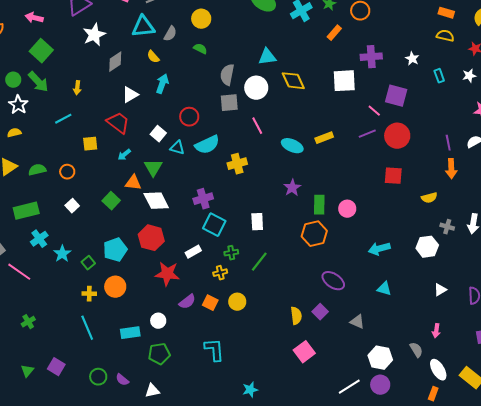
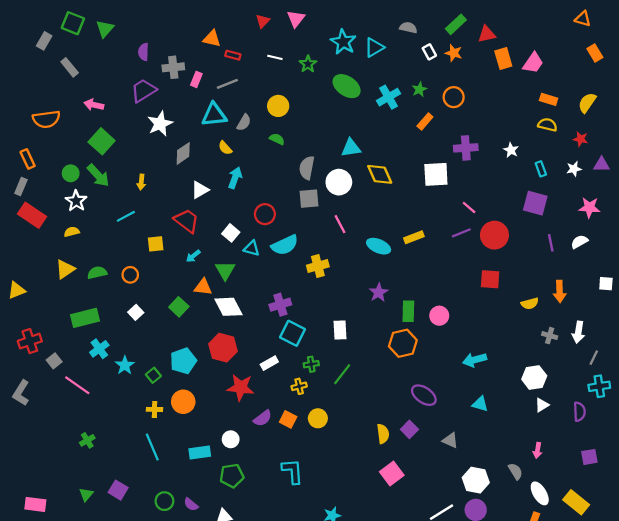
purple square: (396, 96) -> (535, 203), moved
orange arrow: (451, 169) -> (560, 291), moved
white hexagon: (427, 247) -> (534, 377), moved

